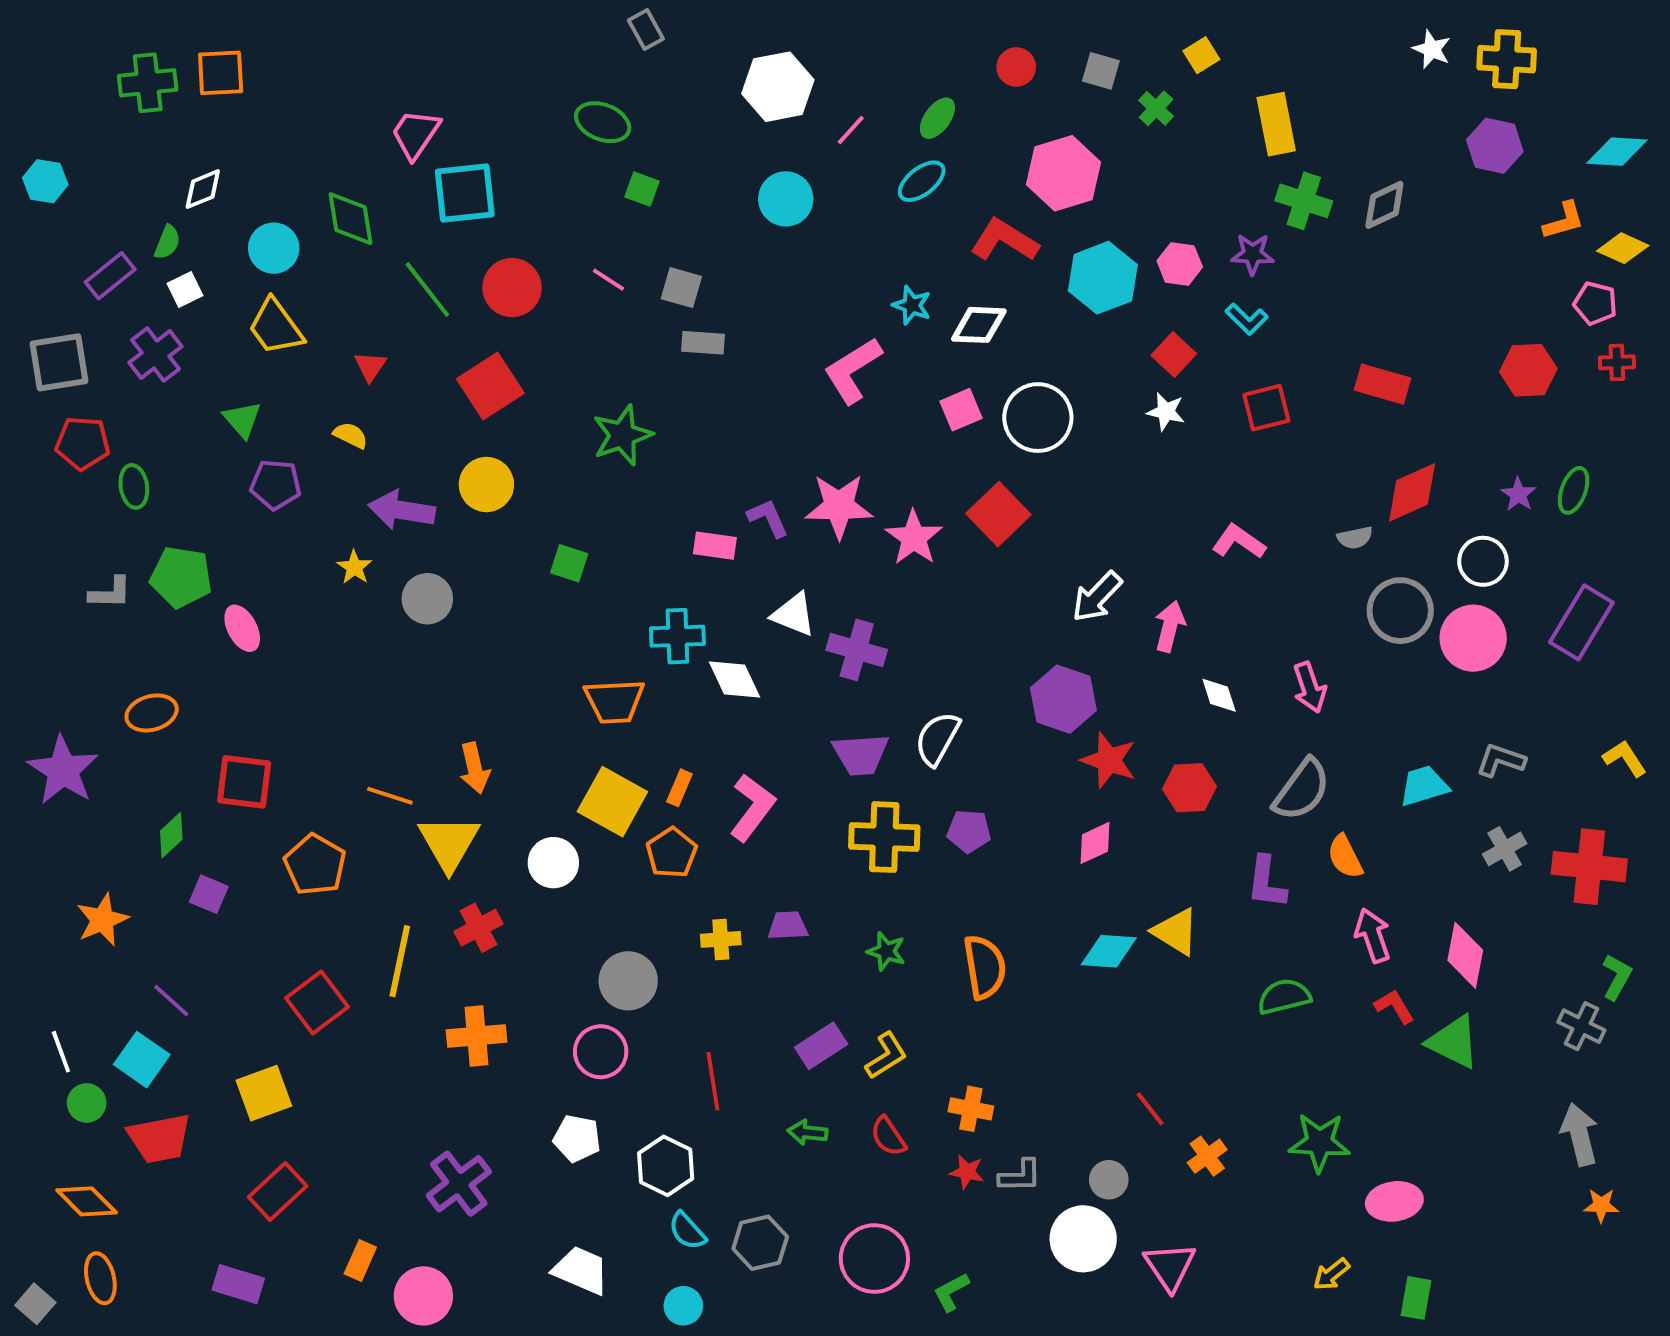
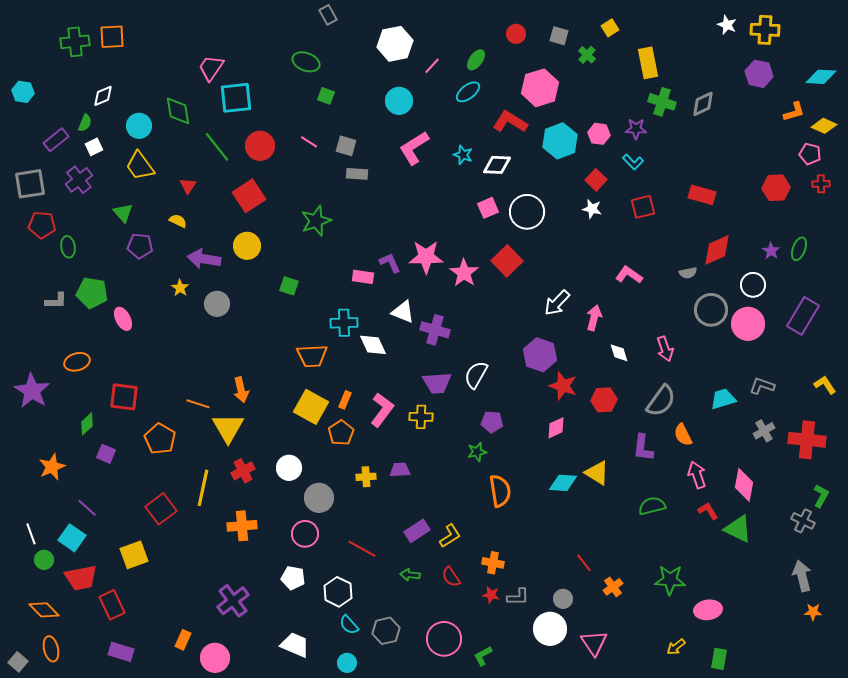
pink L-shape: (853, 370) -> (414, 148), moved
yellow cross: (884, 837) -> (421, 417), moved, size x0.7
white circle: (553, 863) -> (289, 468), moved
green star: (886, 951) -> (477, 452), moved, turned -30
red line: (713, 1081) -> (362, 549), turned -52
red rectangle: (278, 1192) -> (112, 605), moved, turned -72

